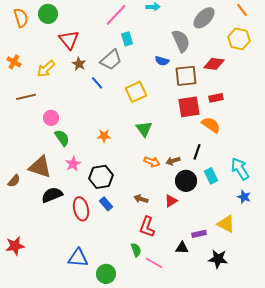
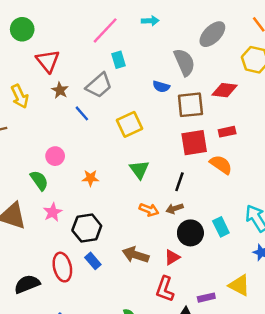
yellow arrow: (46, 69) -> (20, 96), turned -72
pink circle: (51, 118) -> (55, 156), moved
black line: (197, 152) -> (179, 182), moved
black semicircle: (52, 195) -> (27, 284), moved
brown arrow: (141, 199) -> (136, 255), size x1.5
red L-shape: (147, 227) -> (165, 289), moved

